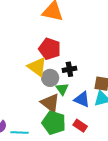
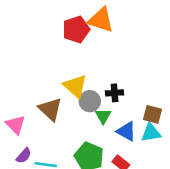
red pentagon: (50, 49) -> (76, 29), moved, turned 30
brown triangle: (50, 103) -> (50, 109), moved

